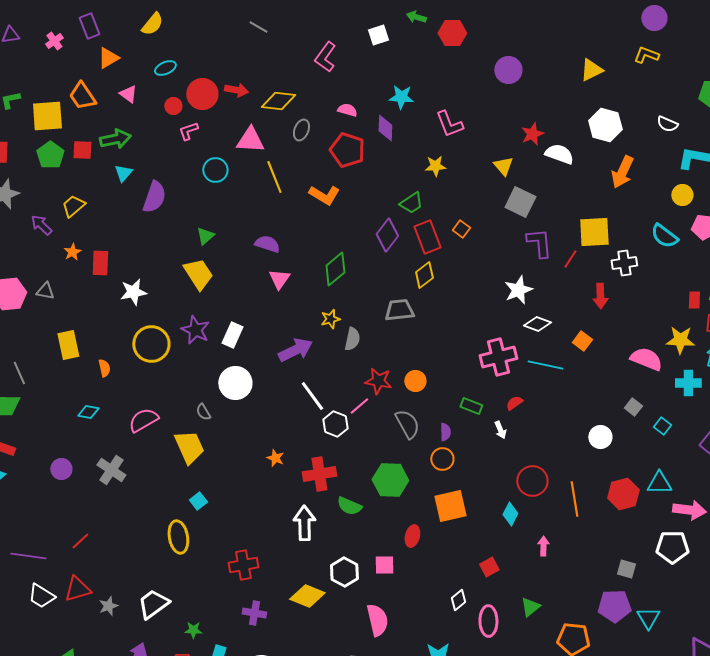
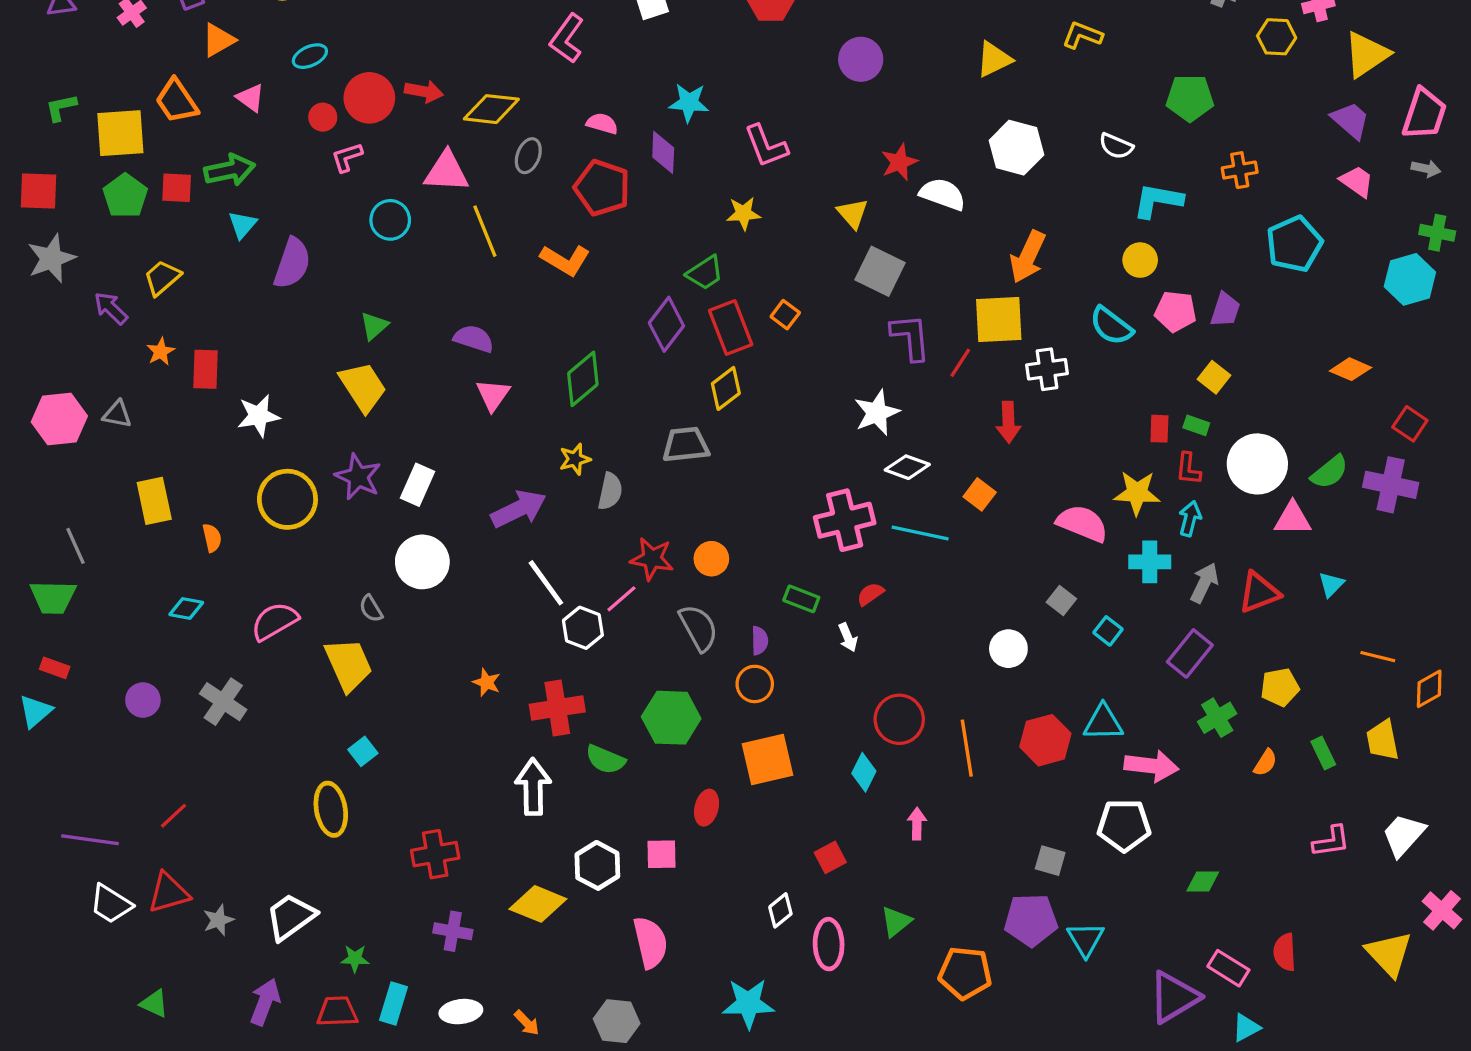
orange arrow: (622, 172) -> (1028, 257), moved

